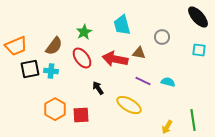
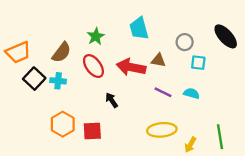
black ellipse: (198, 17) -> (226, 36), moved
cyan square: (199, 50) -> (198, 63), moved
black square: (30, 69) -> (34, 79), turned -36
yellow ellipse: (129, 105) -> (162, 130), moved, turned -35

